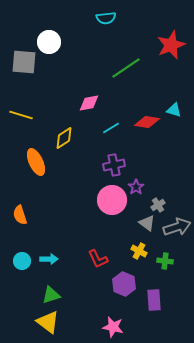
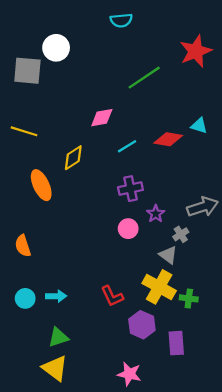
pink circle: (112, 200) -> (128, 229), size x0.6
gray arrow: (177, 227) -> (203, 207), moved
yellow cross: (139, 251) -> (159, 287), size x1.8

